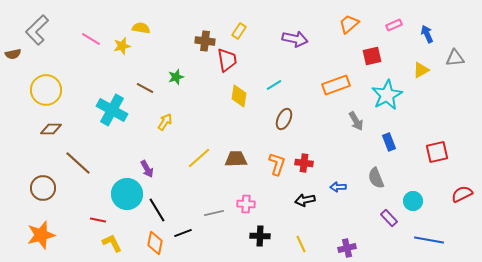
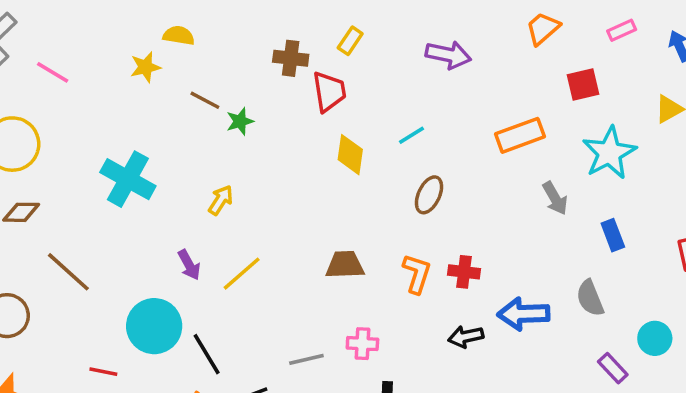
pink line: (91, 39) -> (53, 72), moved
brown line: (145, 88) -> (205, 100), moved
yellow line: (199, 158) -> (242, 274), moved
purple arrow: (147, 169) -> (189, 265), moved
blue arrow: (338, 187) -> (524, 314), size x1.8

